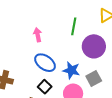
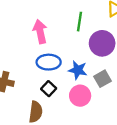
pink arrow: (38, 35) -> (40, 32), size x1.5
blue ellipse: (45, 63) -> (49, 62), turned -35

